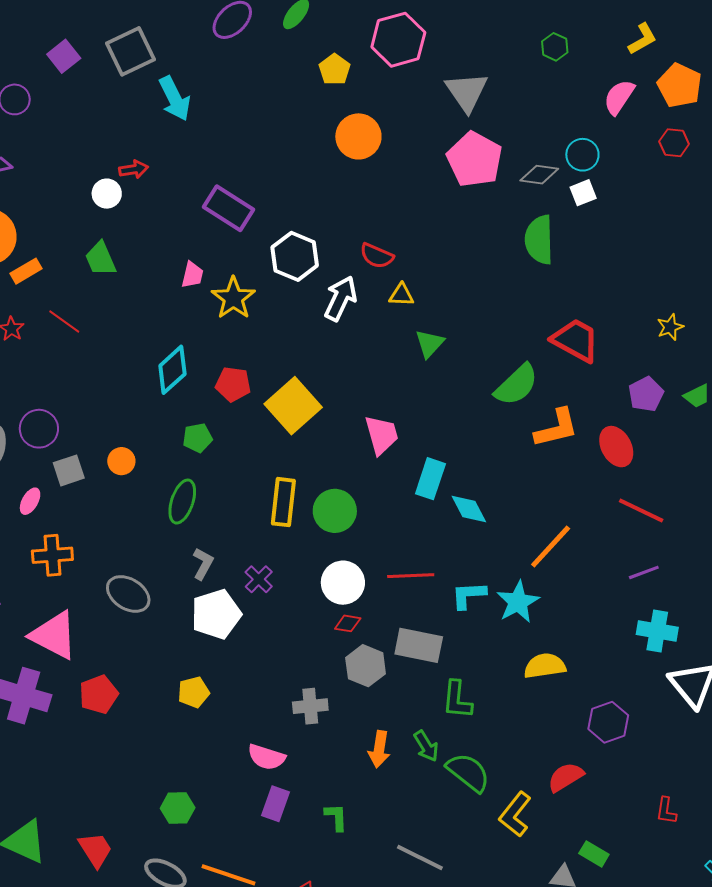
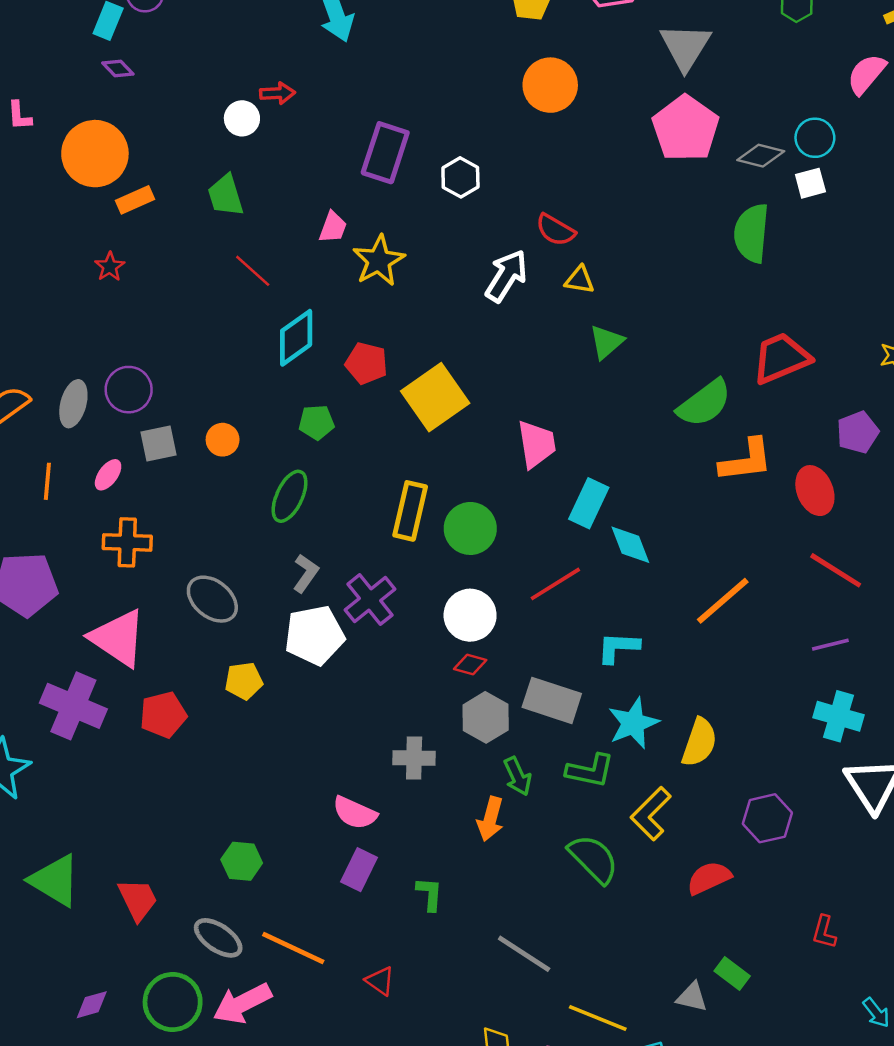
purple rectangle: (228, 208) -> (385, 153), turned 69
white hexagon: (295, 256) -> (460, 177), moved, size x0.7
red line: (64, 321) -> (253, 271), moved
red trapezoid: (576, 340) -> (781, 358), turned -58
red line: (411, 576) -> (555, 584), moved, turned -36
purple cross: (259, 579) -> (370, 600), size x1.5
cyan star: (518, 602) -> (633, 723), moved
yellow semicircle: (545, 666) -> (699, 742), turned 111
yellow pentagon: (194, 692) -> (244, 681), moved
green L-shape: (457, 700) -> (590, 771), turned -90
green arrow: (426, 746) -> (518, 776), moved
yellow L-shape: (515, 814) -> (651, 814), moved

